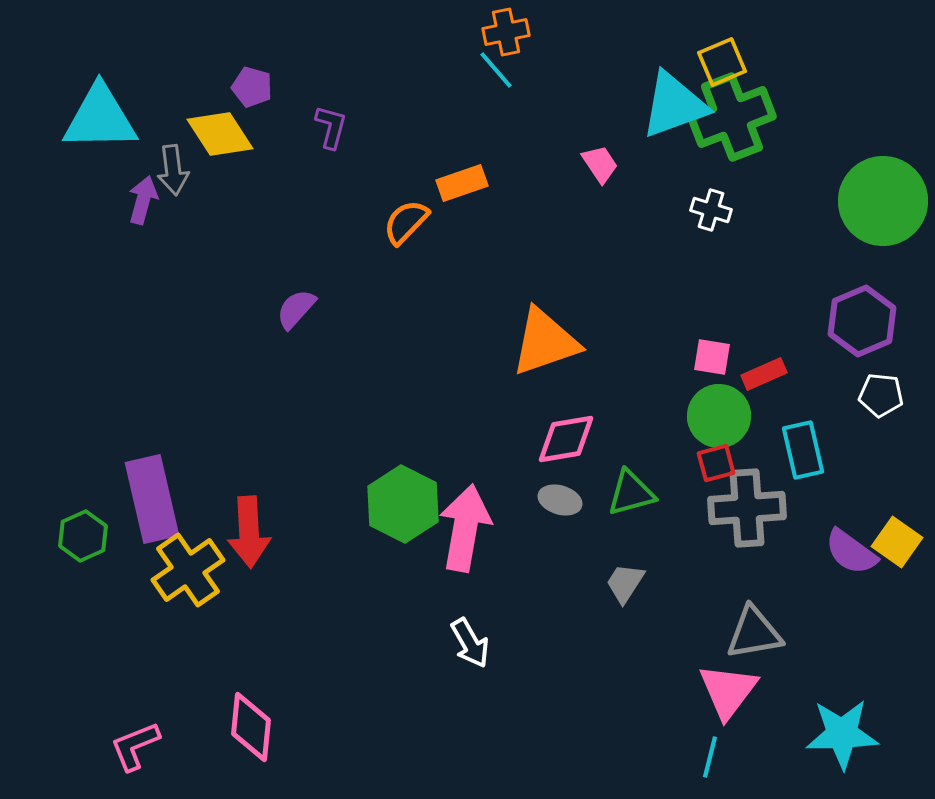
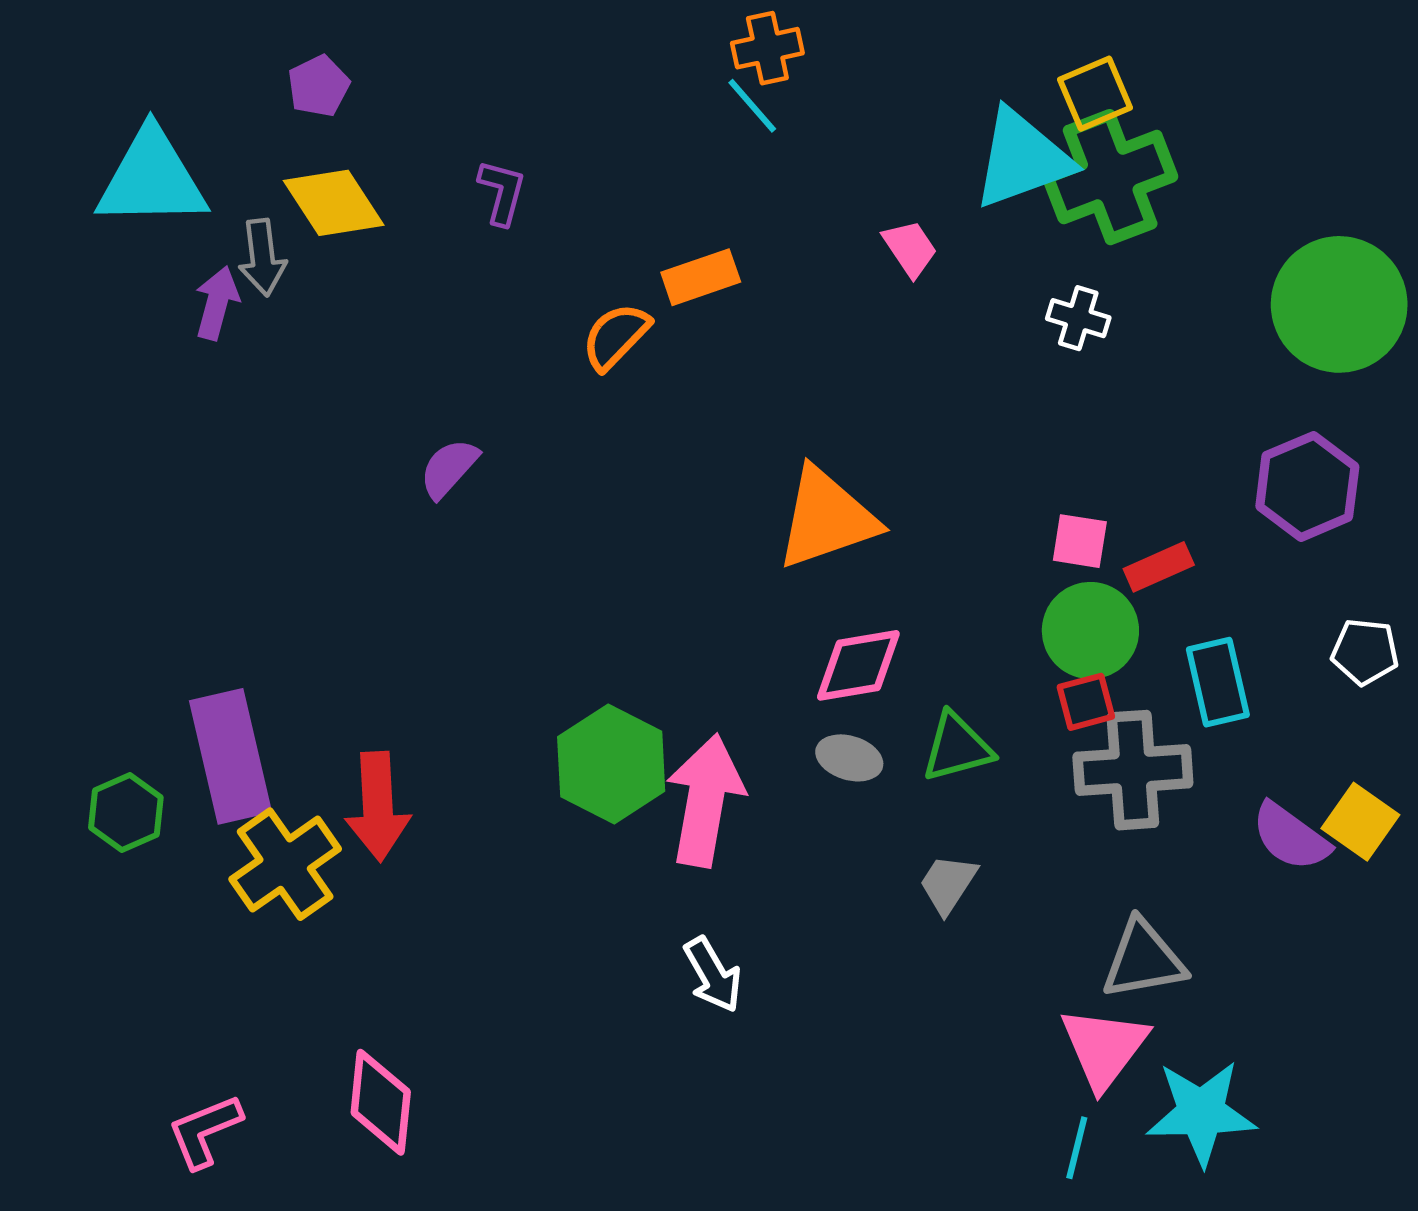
purple pentagon: (252, 87) -> (318, 86), moved, turned 30
white pentagon: (881, 395) -> (1365, 652), moved
cyan star: (842, 734) -> (1201, 1113), moved

